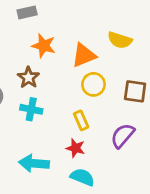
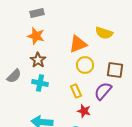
orange star: (44, 46) -> (36, 36), moved
purple semicircle: (123, 136) -> (103, 91), moved
red star: (75, 148) -> (84, 111), moved

